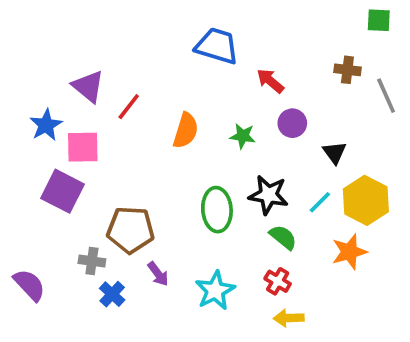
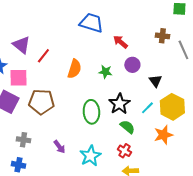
black star: (268, 195) -> (119, 104), turned 30
brown pentagon: (131, 230) -> (41, 102), moved
blue cross: (112, 294) -> (18, 165), moved, turned -32

